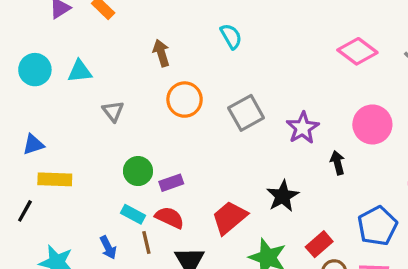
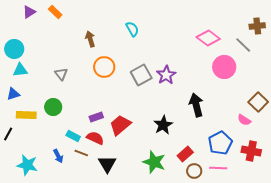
cyan triangle: (80, 71) -> (20, 70), moved
pink circle: (372, 124) -> (224, 67), moved
purple star: (303, 128) -> (166, 75), moved
black arrow: (337, 163) -> (196, 105), size x1.6
green circle: (138, 171) -> (53, 107), moved
red trapezoid: (229, 218) -> (120, 125), moved
brown line: (146, 243) -> (81, 153), turned -56

